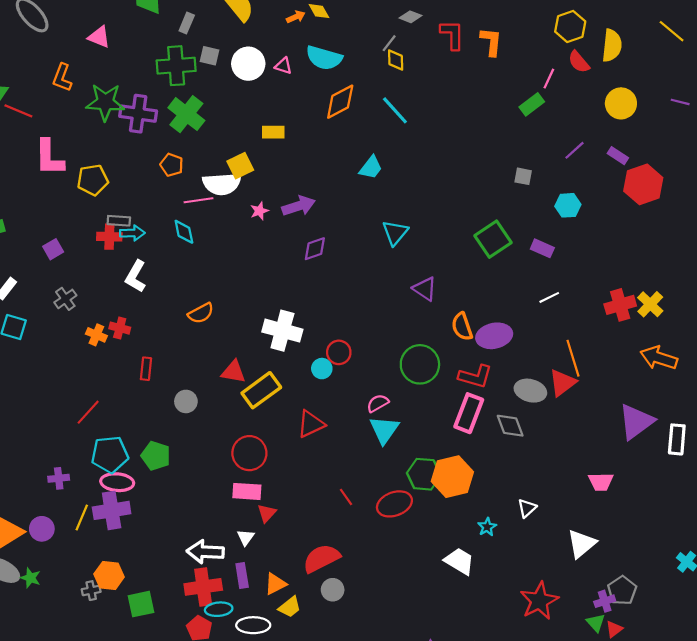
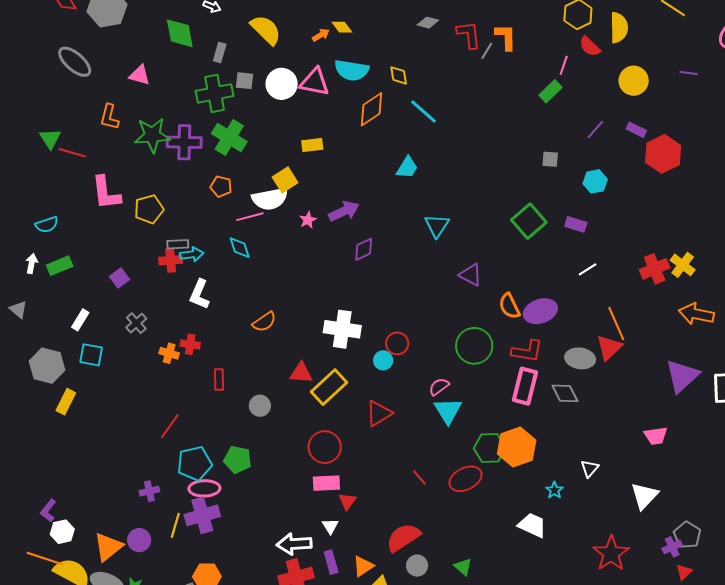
gray line: (389, 43) -> (487, 51), moved
yellow diamond: (396, 60) -> (399, 75), moved
pink triangle: (283, 66) -> (315, 82), size x1.8
green triangle: (596, 623) -> (463, 567), moved

